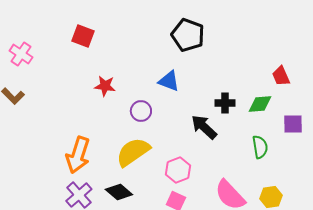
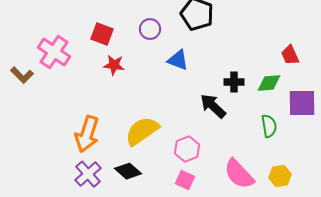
red square: (83, 36) -> (102, 34), moved
pink cross: (21, 54) -> (54, 52), moved, size x1.4
purple circle: (141, 111) -> (150, 29), moved
purple square: (293, 124) -> (302, 103), size x1.4

